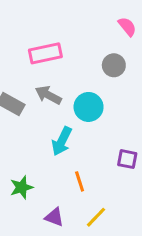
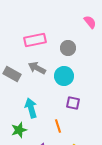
gray circle: (114, 65) -> (68, 48), moved
cyan arrow: (62, 141) -> (31, 108), moved, turned 138
purple square: (127, 159) -> (73, 103), moved

